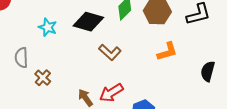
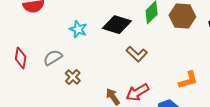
orange L-shape: (167, 52) -> (188, 80), moved
gray semicircle: (21, 58) -> (53, 58), turned 60

